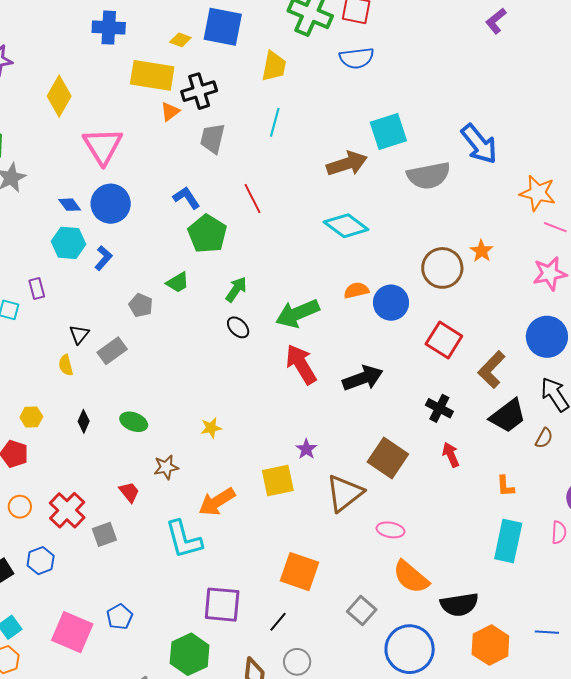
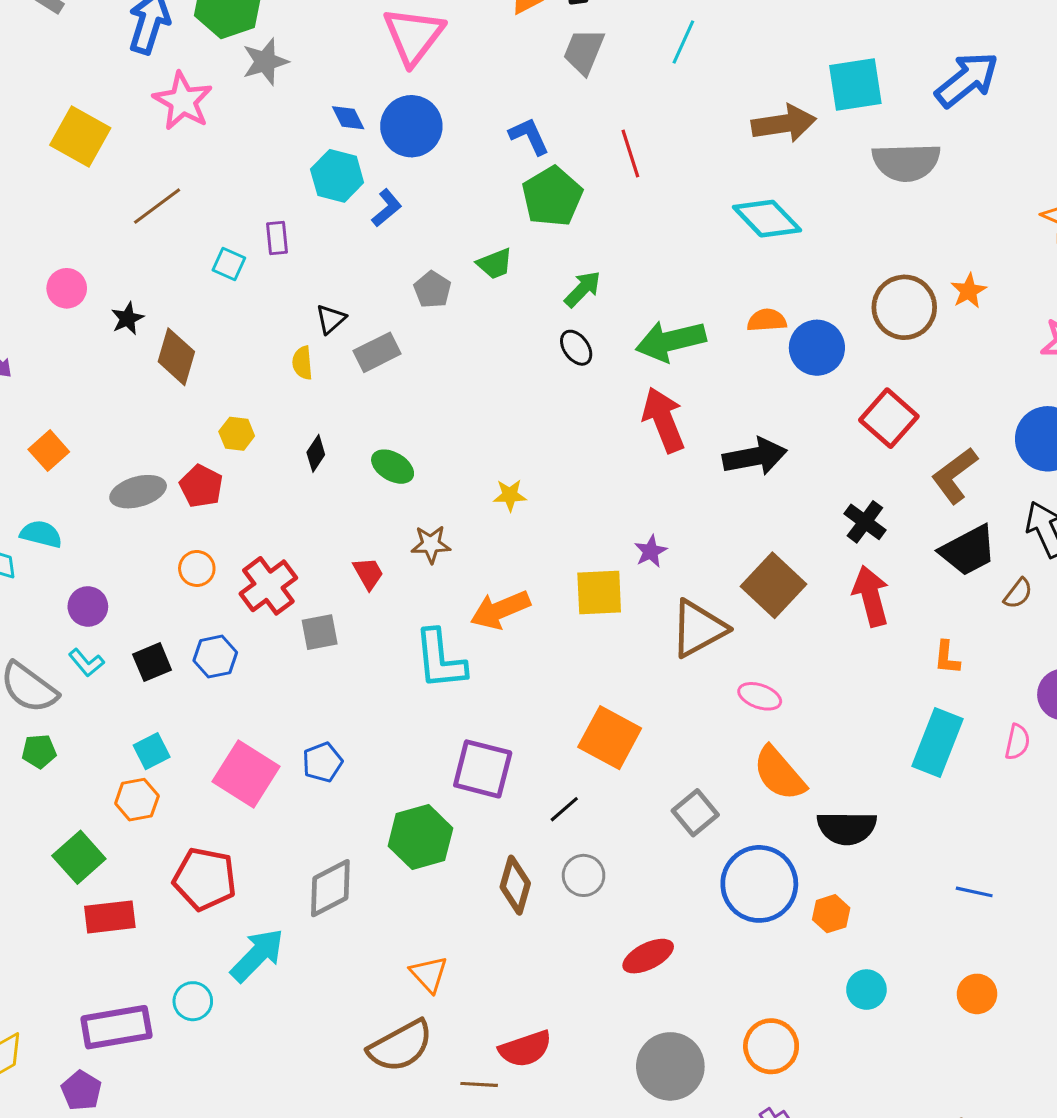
blue arrow: (479, 144) -> (967, 80), moved, turned -99
red arrow: (451, 455) -> (871, 596), size x1.5
orange hexagon: (490, 645) -> (831, 914), moved, size x0.6

